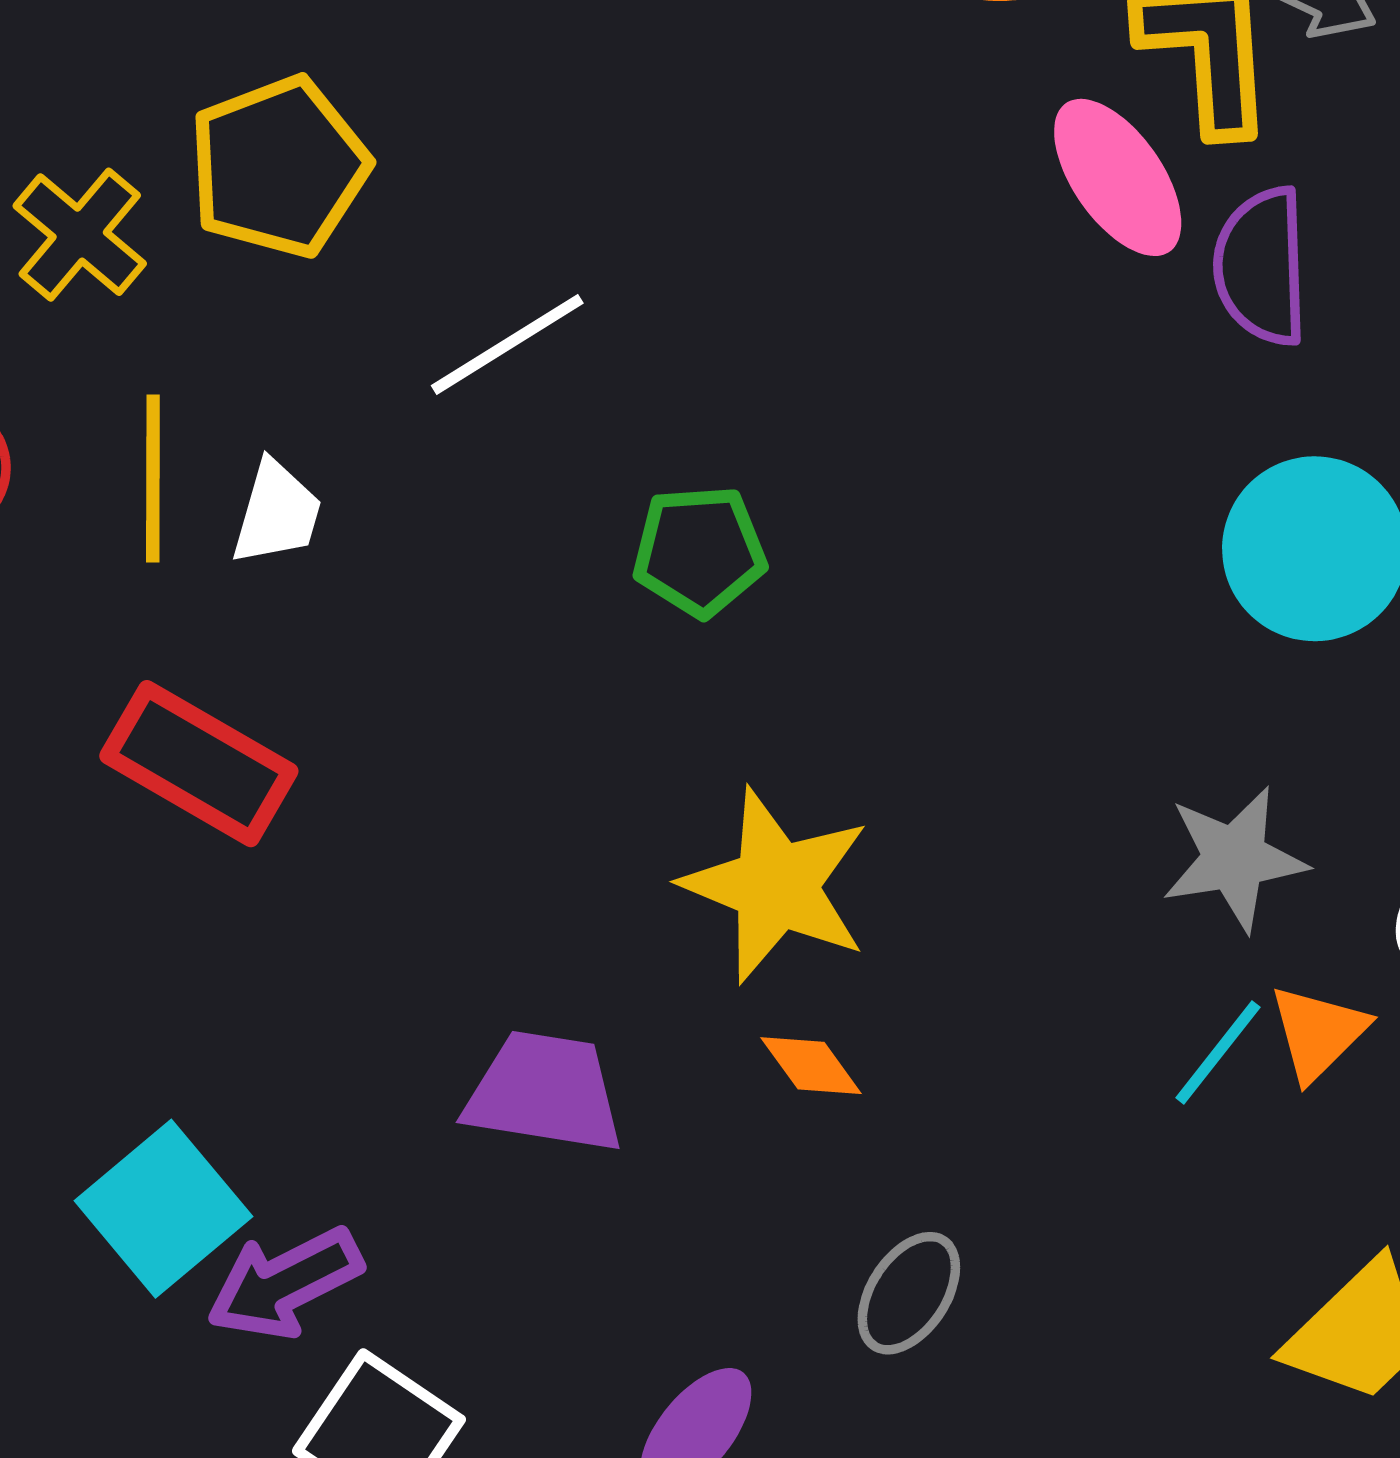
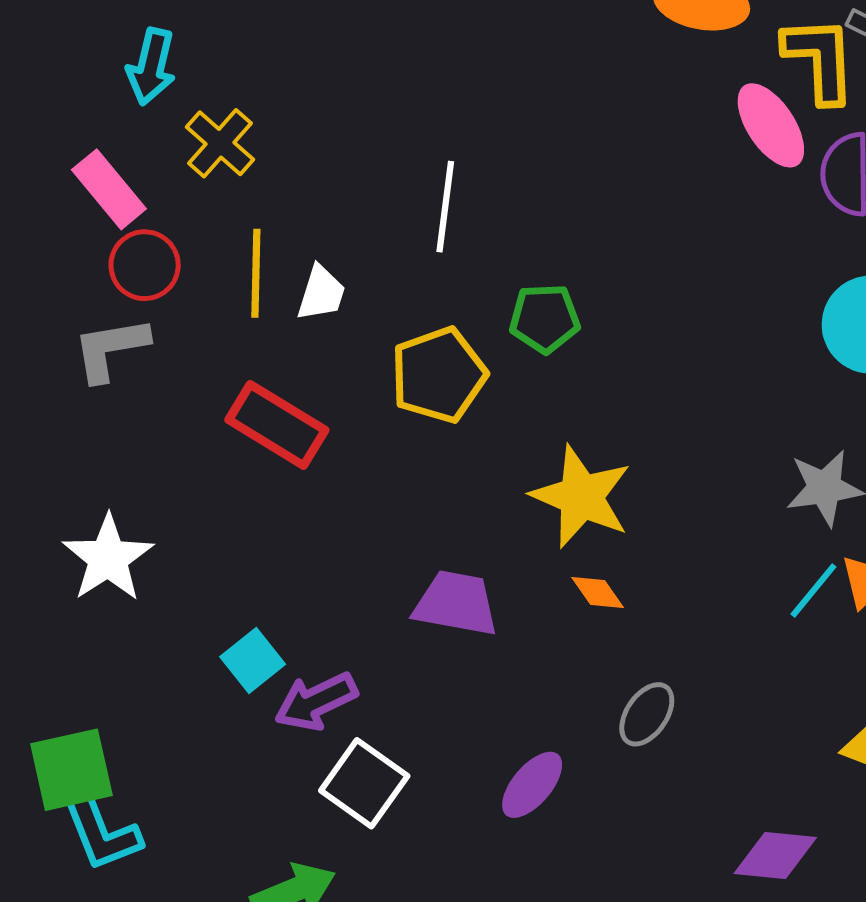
yellow pentagon: (279, 167) -> (439, 375), moved
white line: (507, 344) -> (445, 207), turned -52
cyan square: (163, 1209) -> (253, 660), size x0.7

